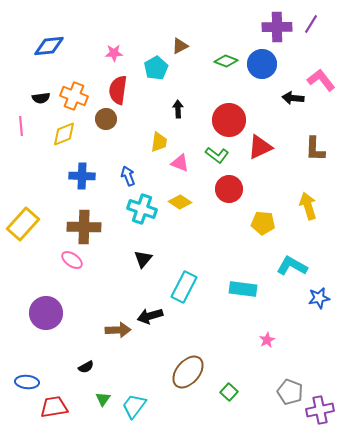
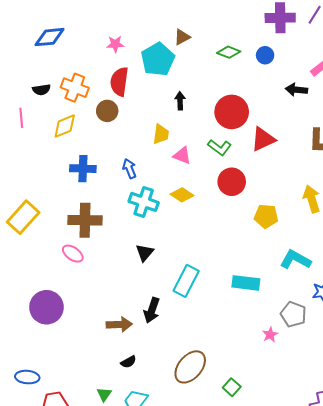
blue circle: (262, 64) -> (265, 55), size x0.6
cyan pentagon: (156, 68) -> (158, 59), size x1.4
black arrow: (150, 316) -> (152, 310), turned -55
black semicircle: (86, 367) -> (128, 362), moved
gray pentagon: (290, 392) -> (293, 314), moved

